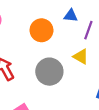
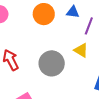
orange circle: (41, 30) -> (44, 14), moved

